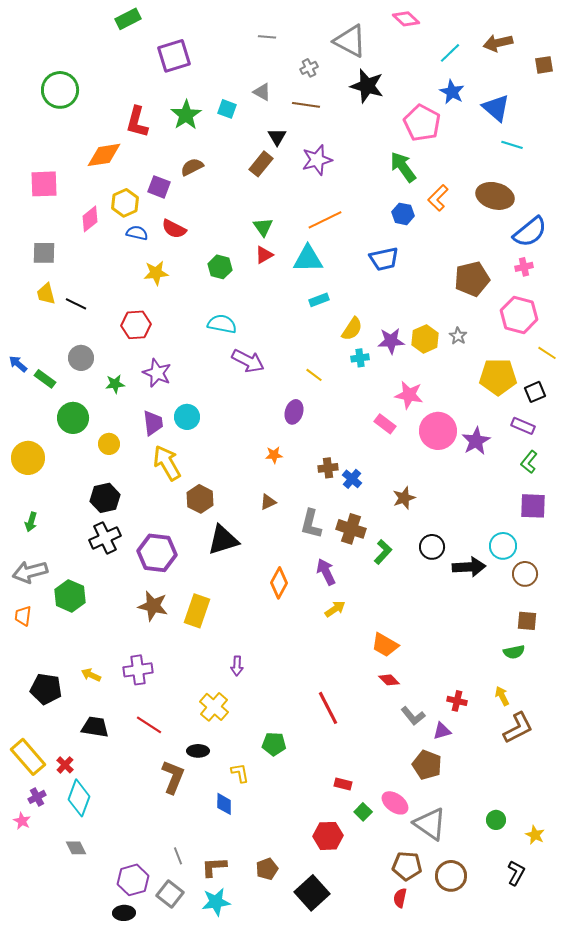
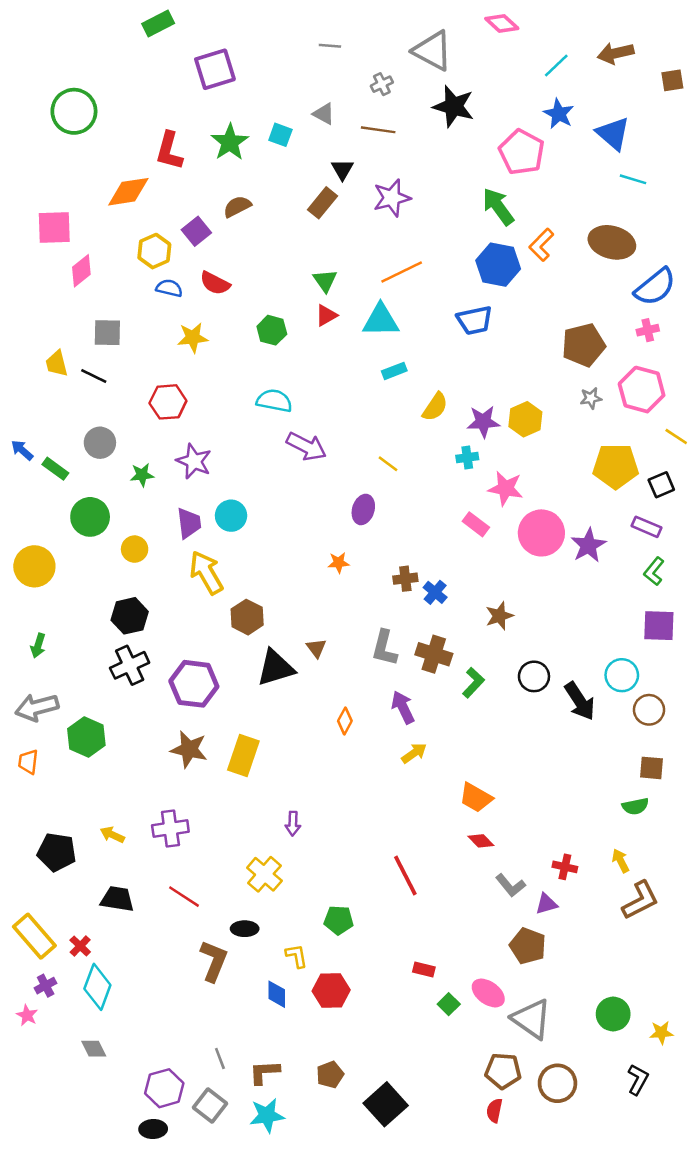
purple square: (159, 187) -> (196, 231), turned 30
blue hexagon: (403, 214) -> (498, 265), size x1.6
pink diamond: (90, 219) -> (81, 271), moved
gray square: (44, 253) -> (107, 333), moved
gray star: (458, 336) -> (591, 398), moved, turned 30
cyan cross: (360, 358) -> (467, 458), moved
brown triangle: (268, 502) -> (316, 648), moved, turned -42
black arrow: (469, 567) -> (580, 701), turned 60
orange diamond: (279, 583) -> (345, 721), size x0.7
green circle: (496, 820) -> (613, 1014), size x1.4
yellow star: (535, 835) -> (661, 1033), turned -30
red hexagon: (328, 836) -> (331, 991), moved

